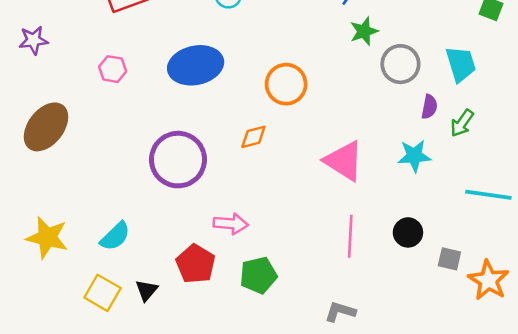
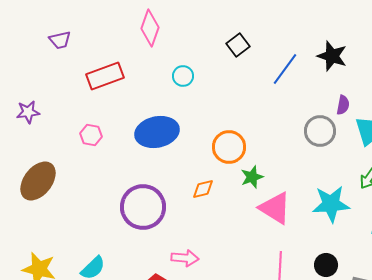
green star: (364, 31) -> (252, 177), moved
purple semicircle: (429, 107) -> (343, 105), moved
cyan star: (414, 156) -> (331, 204), size x1.4

